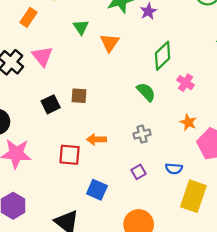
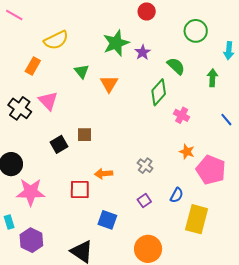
green semicircle: (146, 92) -> (176, 66), moved
gray cross: (142, 134) -> (145, 166), turned -35
blue semicircle: (174, 169) -> (177, 195), turned -63

